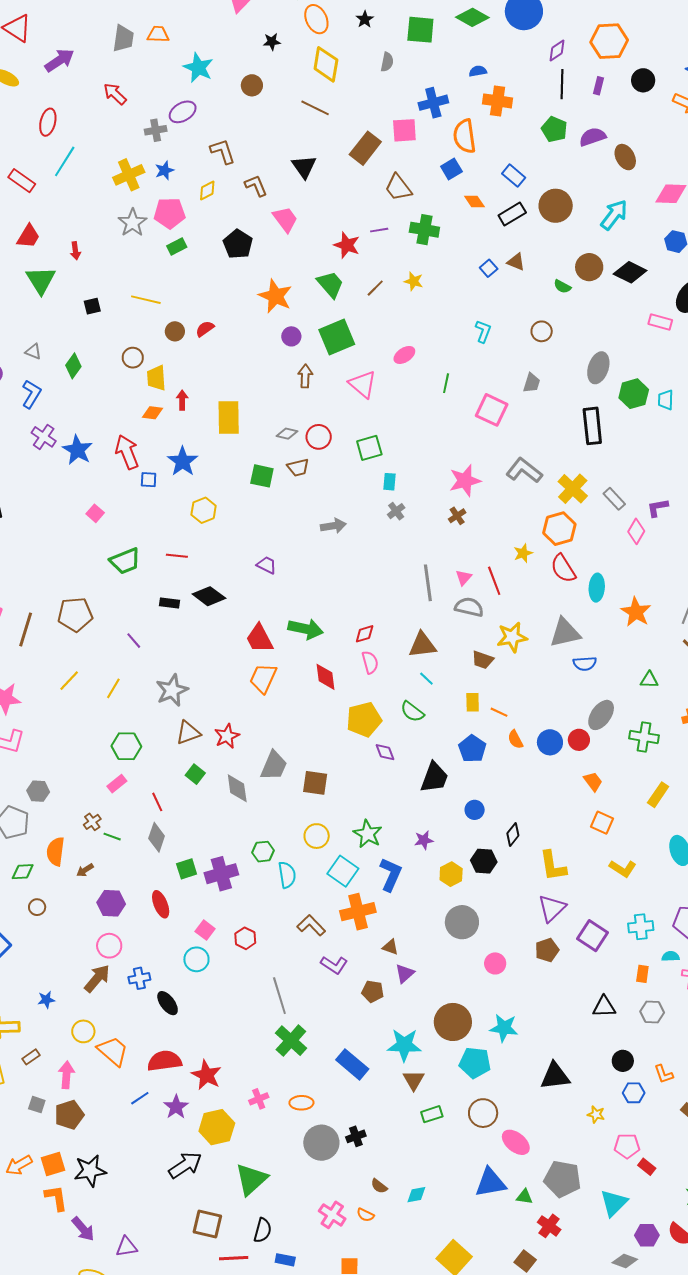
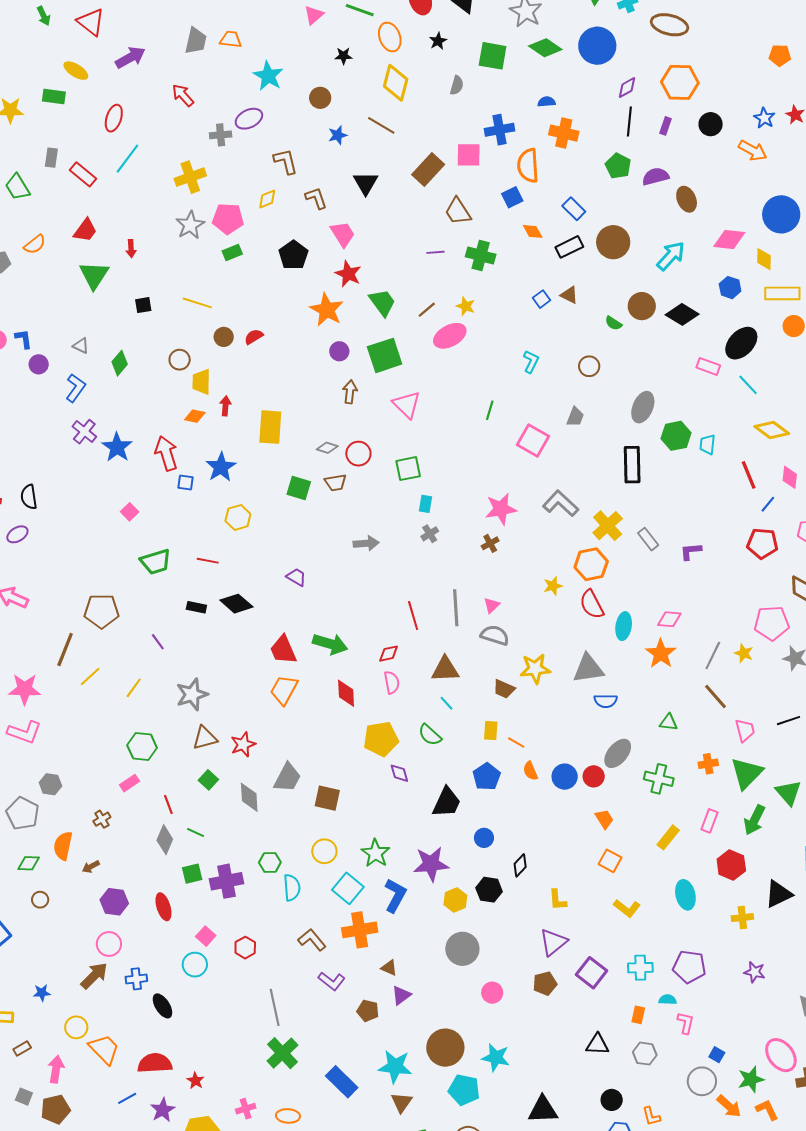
blue star: (164, 170) -> (338, 135), moved
red star: (347, 245) -> (348, 274), moved
pink ellipse: (404, 355) -> (450, 336), moved, size x1.5
pink diamond: (636, 531) -> (669, 619), moved, turned 60
red line: (494, 581) -> (413, 616), moved
brown line: (26, 629) -> (65, 650), moved
green line: (112, 837) -> (196, 832), moved
purple star: (424, 840) -> (431, 864), size x1.8
yellow L-shape: (553, 866) -> (558, 900), size x0.7
red star: (206, 1075) -> (195, 1081), size x0.6

